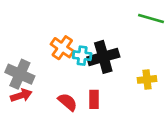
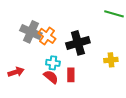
cyan cross: (82, 56) -> (53, 63), moved
gray cross: (20, 74) -> (31, 32), moved

